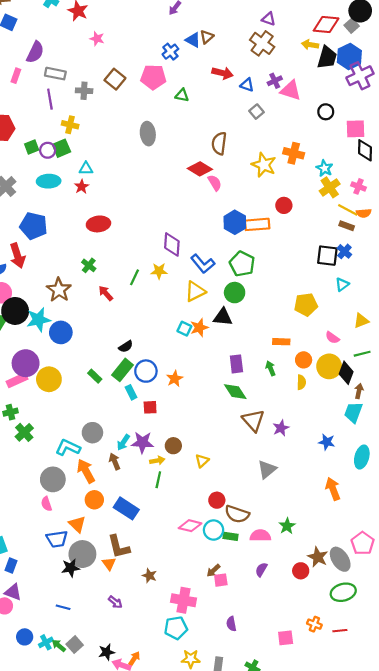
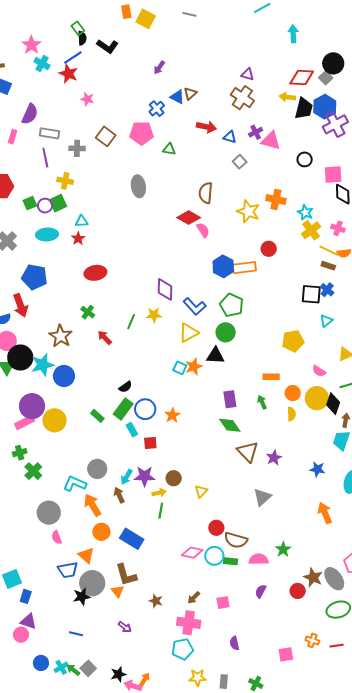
gray circle: (53, 479) -> (49, 513), moved
brown arrow: (213, 570) -> (194, 598), moved

